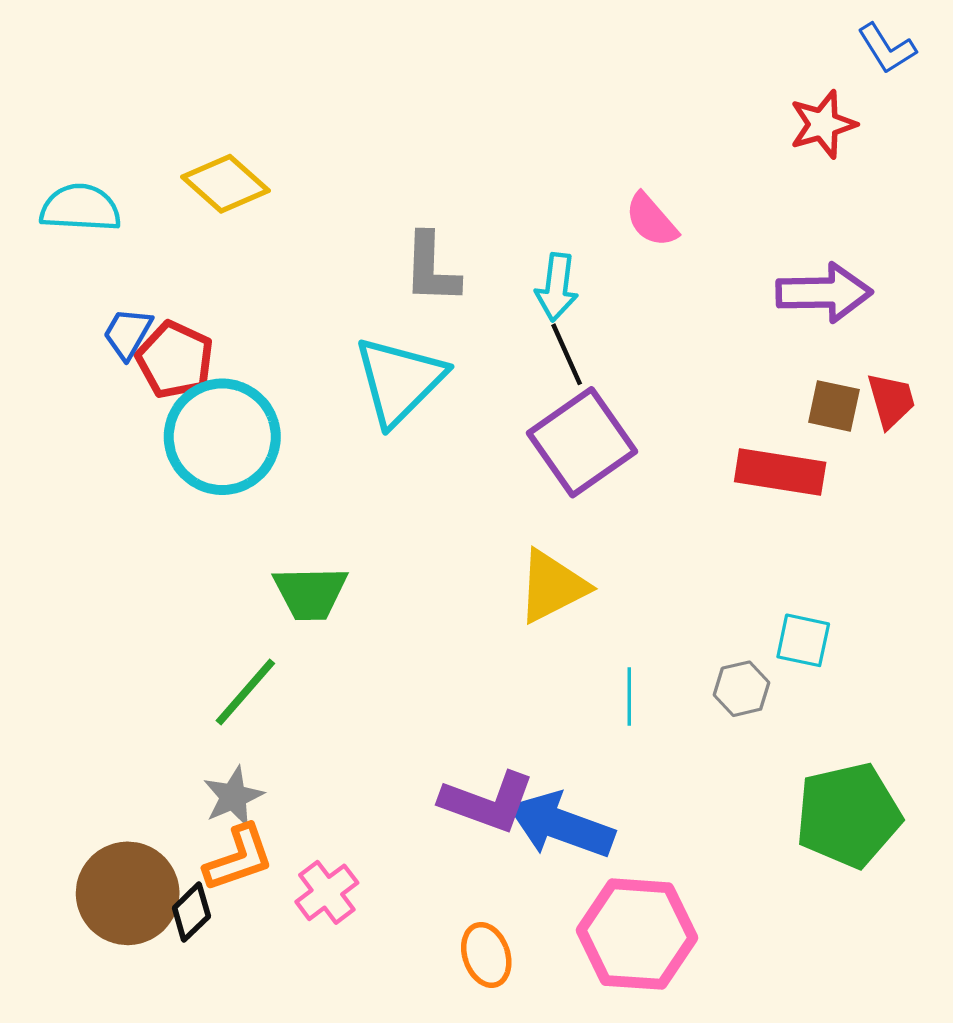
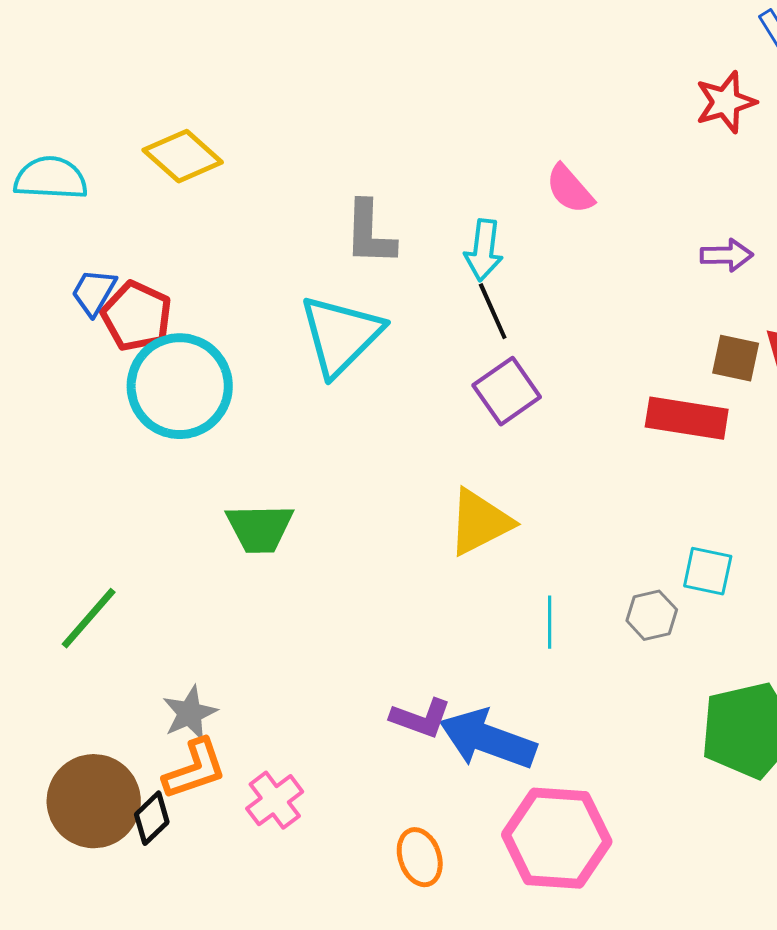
purple arrow: (824, 293) -> (727, 255), size x0.6
purple square: (582, 442) -> (507, 391), size x0.7
green line: (245, 692) -> (89, 618), moved
purple L-shape: (487, 802) -> (421, 718), size x0.7

